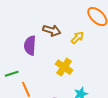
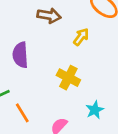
brown arrow: (52, 30) -> (49, 16), moved

